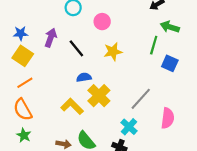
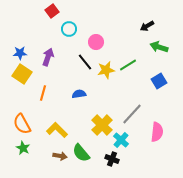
green line: (154, 45) -> (128, 65), moved, turned 42
black line: (76, 48) -> (85, 62), moved
blue square: (170, 63) -> (159, 81), turned 35
orange line: (25, 83) -> (43, 93), moved, turned -42
yellow cross: (99, 96) -> (102, 125), moved
yellow L-shape: (72, 106) -> (57, 130), moved

